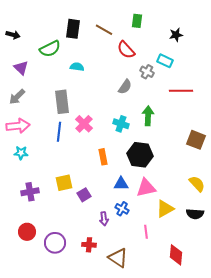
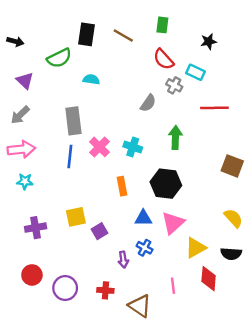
red semicircle: (126, 50) -> (164, 59), moved
cyan cross: (121, 124) -> (133, 147), moved
pink triangle: (146, 188) -> (173, 223), turned -30
pink line: (146, 232) -> (173, 286), moved
red diamond: (176, 255) -> (209, 279), moved

